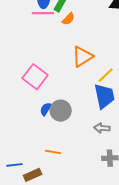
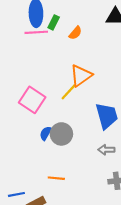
orange semicircle: (68, 19) -> (75, 33), moved
yellow line: (106, 75) -> (69, 92), moved

